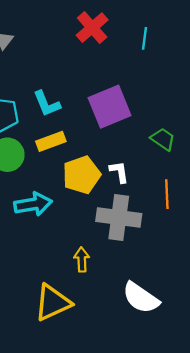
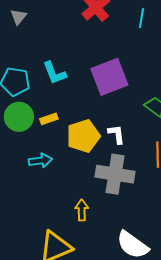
yellow rectangle: (51, 141) -> (49, 119), moved, size x0.7
cyan arrow: (33, 204) -> (40, 161), size x0.7

